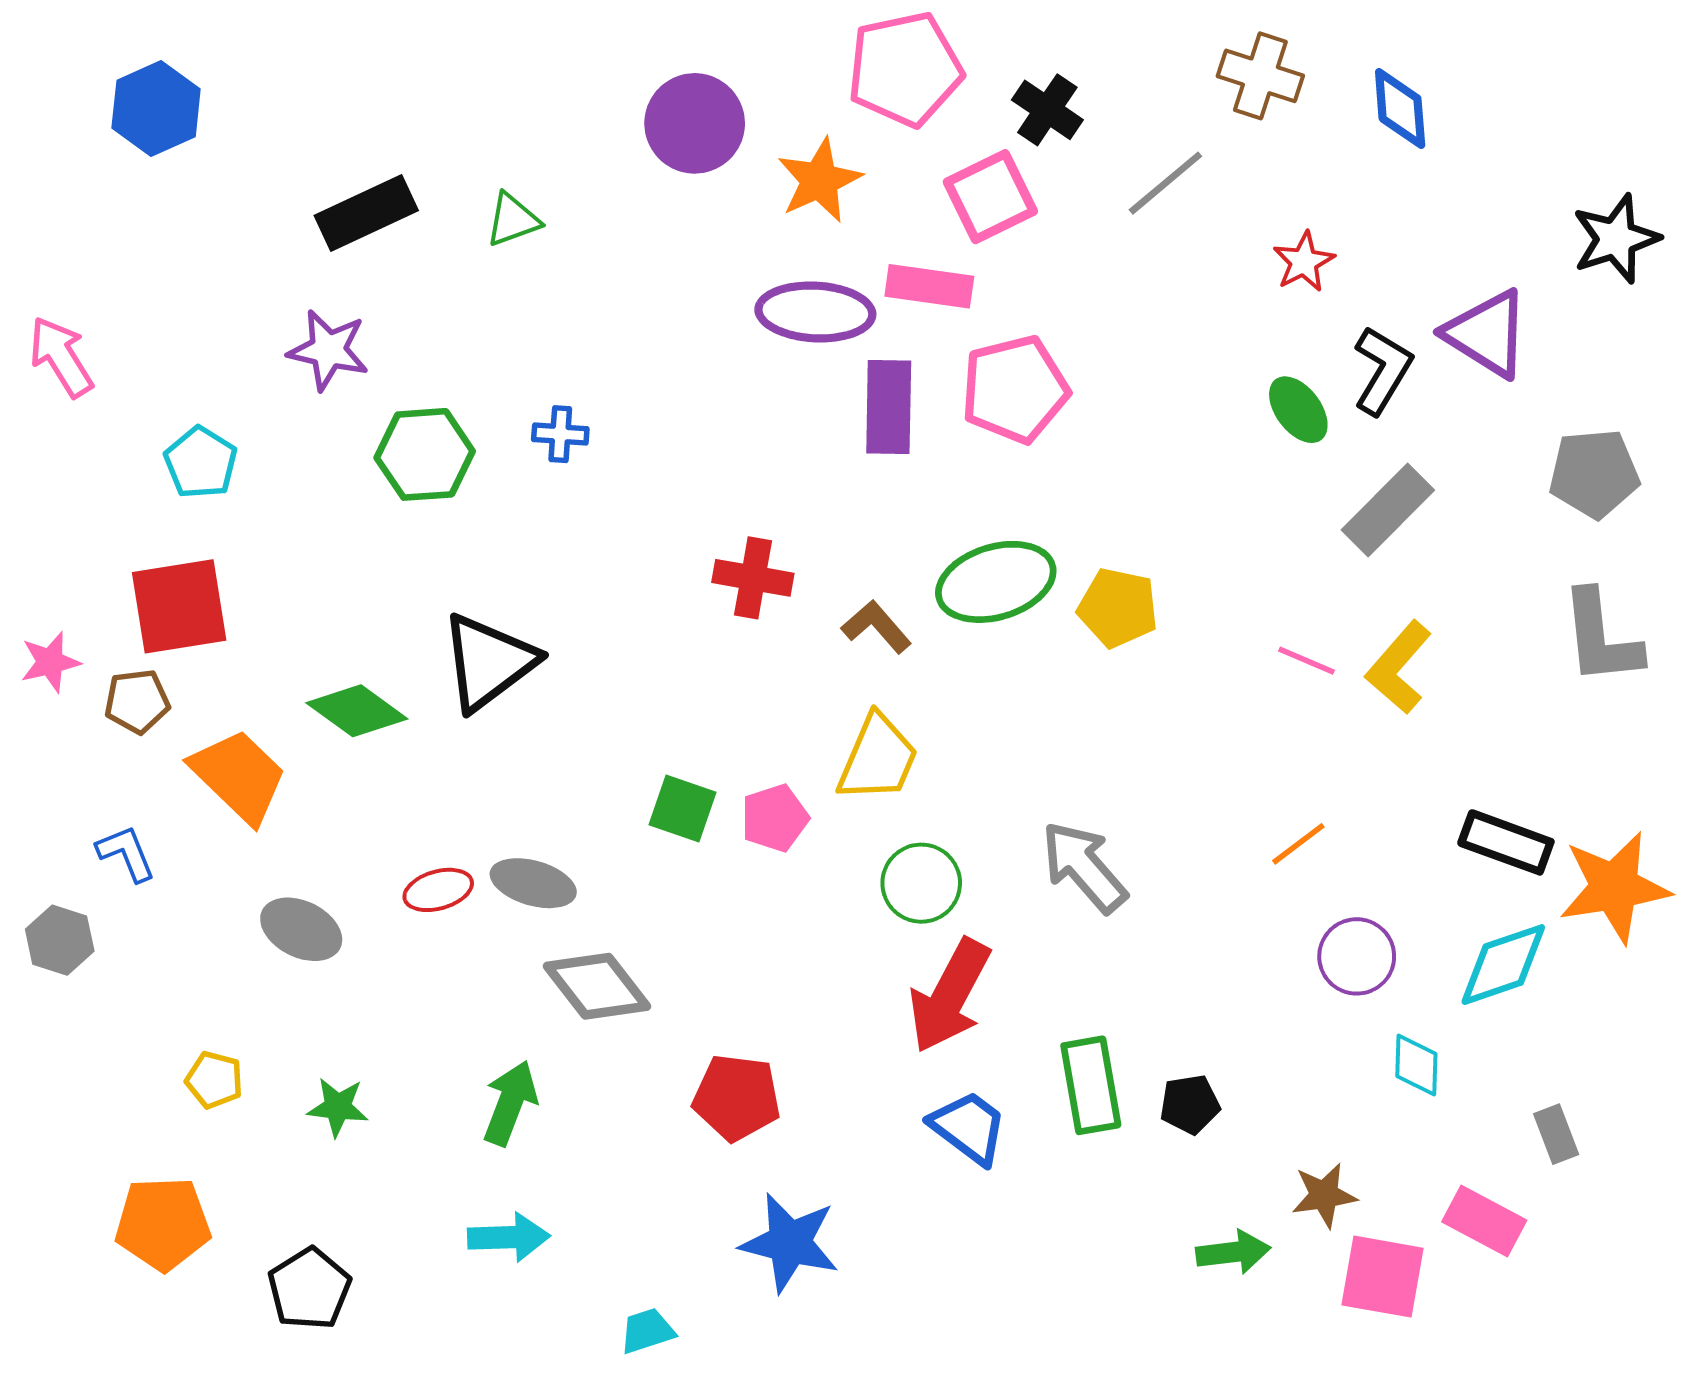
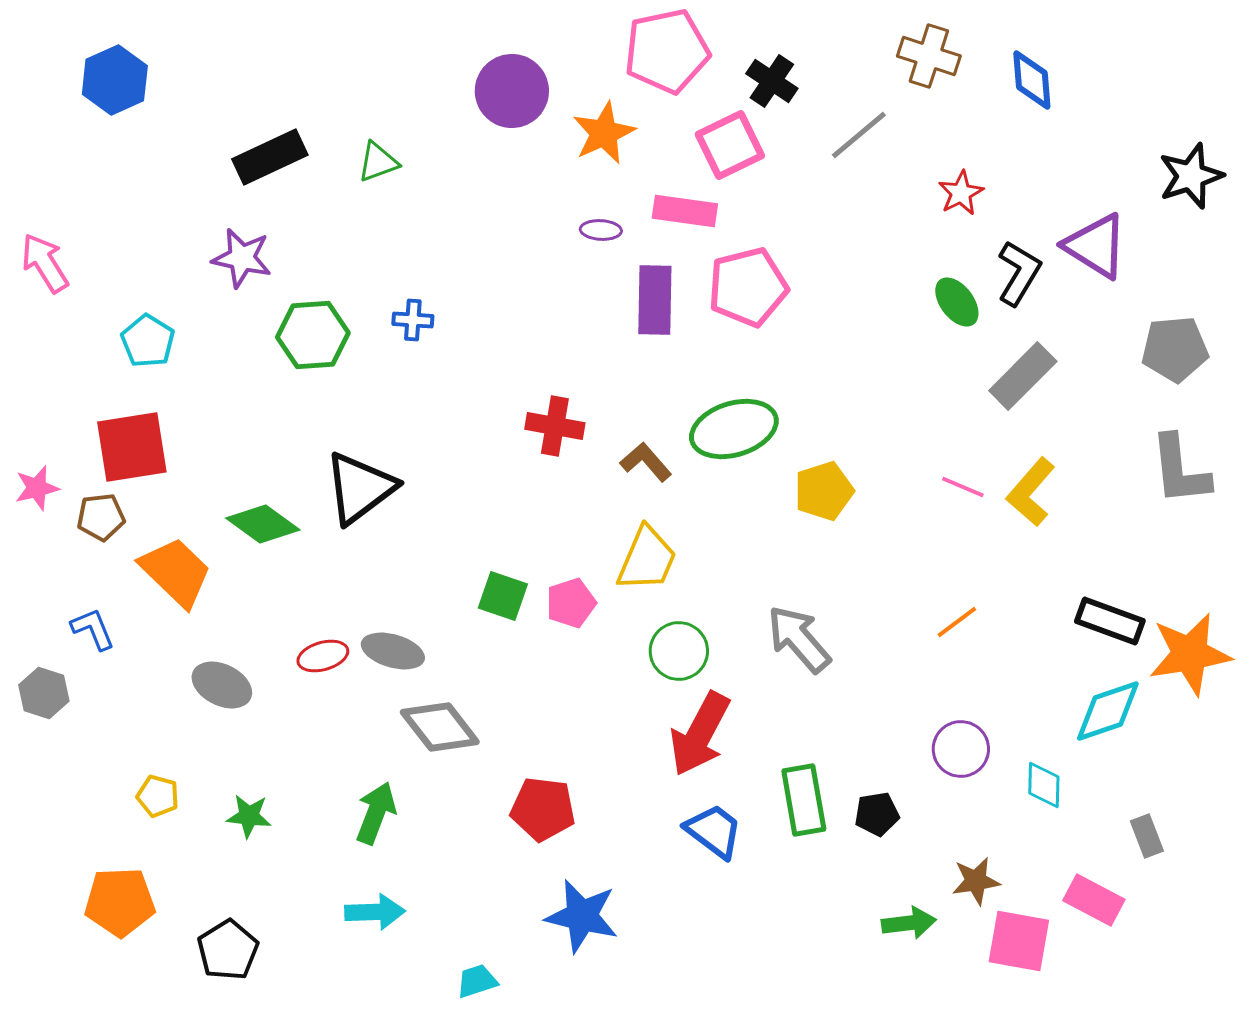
purple ellipse: (815, 312) -> (601, 230), size x0.5
yellow pentagon: (1118, 608) -> (824, 491), moved, turned -30
purple circle: (1357, 956) -> (961, 749), moved

